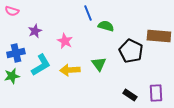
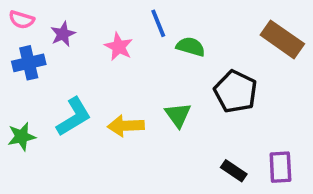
purple star: (35, 31) -> (63, 34), moved
brown rectangle: (159, 36) -> (282, 39), moved, turned 30
pink star: (65, 41) -> (119, 47), moved
blue cross: (16, 53) -> (29, 63), moved

